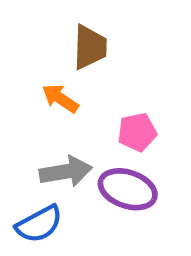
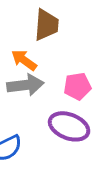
gray arrow: (66, 172) -> (25, 85), moved

